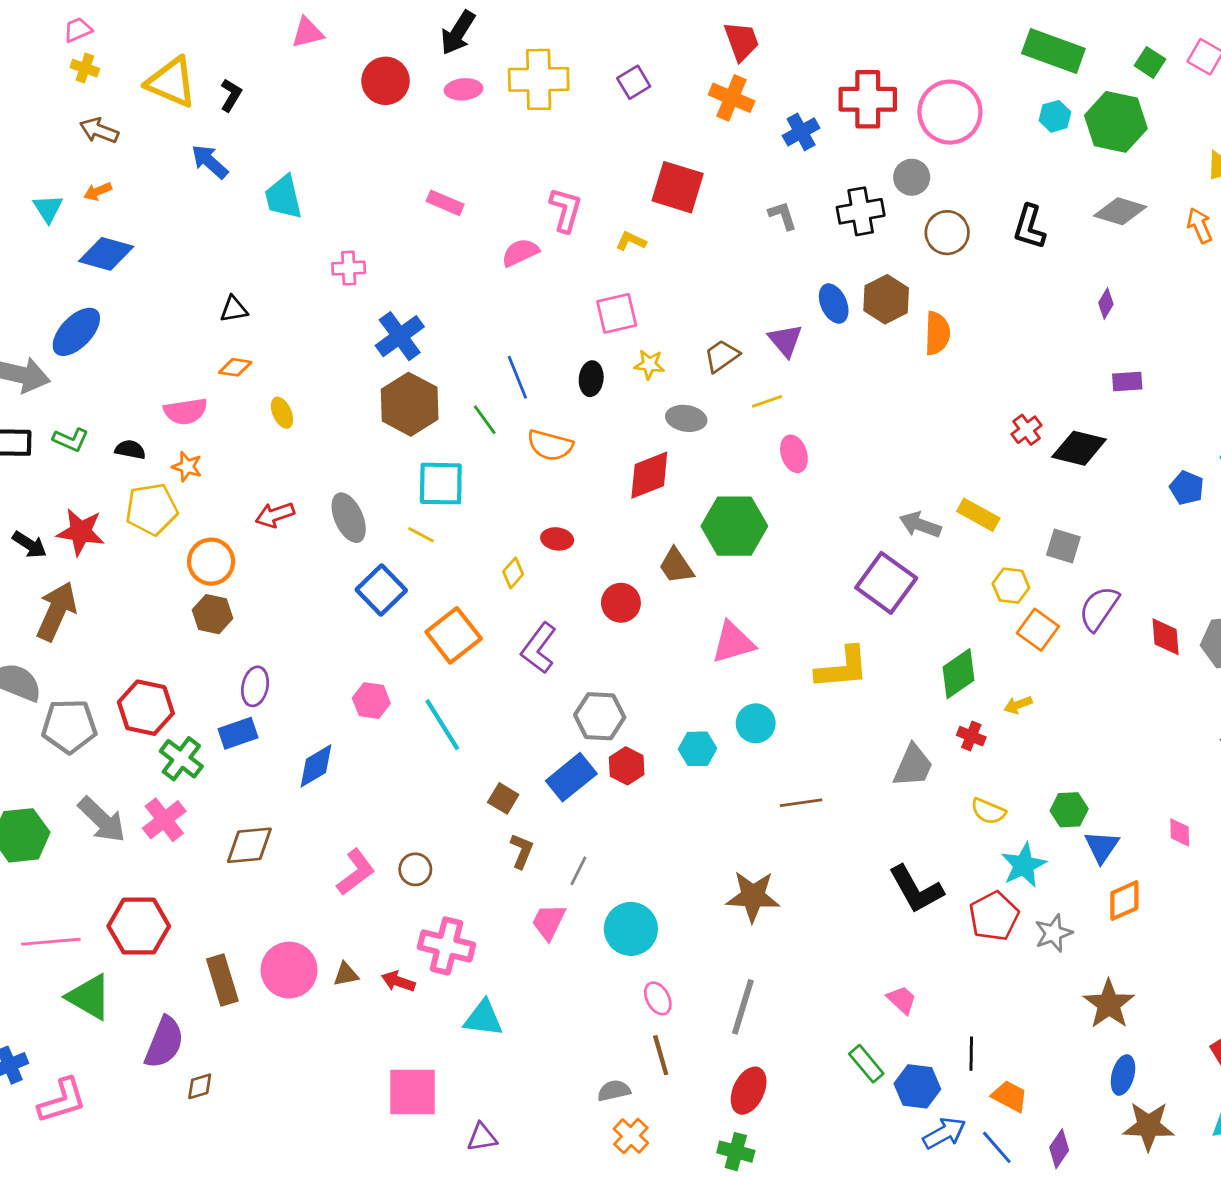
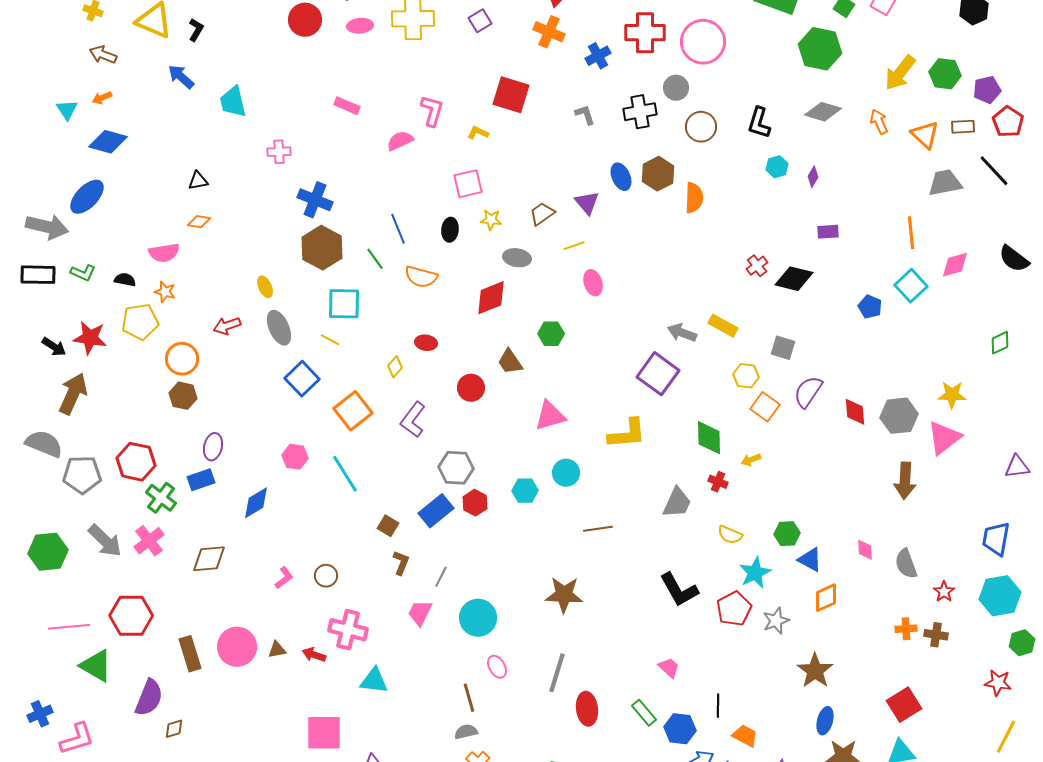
cyan hexagon: (1055, 116) -> (777, 167), moved
blue cross: (400, 336) -> (315, 200), turned -32
yellow ellipse: (282, 413) -> (265, 287), moved
green hexagon: (734, 526) -> (551, 334), size x0.6
green diamond: (958, 674) -> (709, 438), turned -57
blue triangle: (1102, 847) -> (810, 560), turned -36
pink L-shape: (356, 872) -> (284, 578), size x0.7
brown line: (661, 1055) -> (469, 698), moved
red ellipse: (749, 1091) -> (587, 709), moved, turned -32

